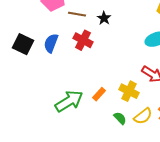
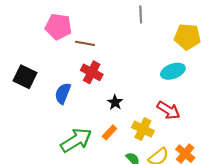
black star: (104, 18) -> (115, 102), moved
blue semicircle: (51, 43) -> (63, 93), moved

